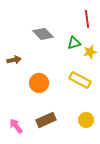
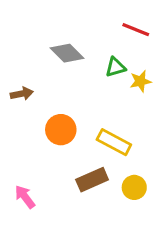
red line: (87, 19) -> (136, 30), turned -60
yellow rectangle: (80, 80) -> (114, 142), moved
brown rectangle: (46, 120) -> (92, 180), moved

